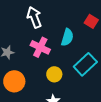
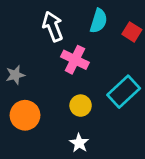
cyan semicircle: (67, 37) -> (99, 21), moved
pink cross: (40, 47) -> (75, 60), moved

